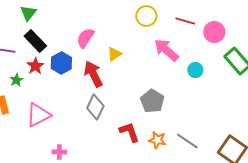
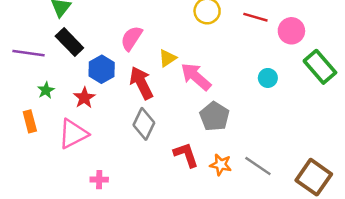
pink arrow: (166, 50) -> (196, 77), moved
red star: (35, 66) -> (84, 98), moved

